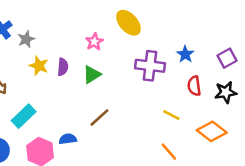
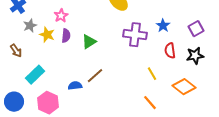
gray star: (26, 39) -> (30, 26), moved
pink star: (94, 42) -> (61, 16), moved
yellow line: (171, 115) -> (152, 74), turned 32
blue semicircle: (68, 139) -> (75, 86), moved

